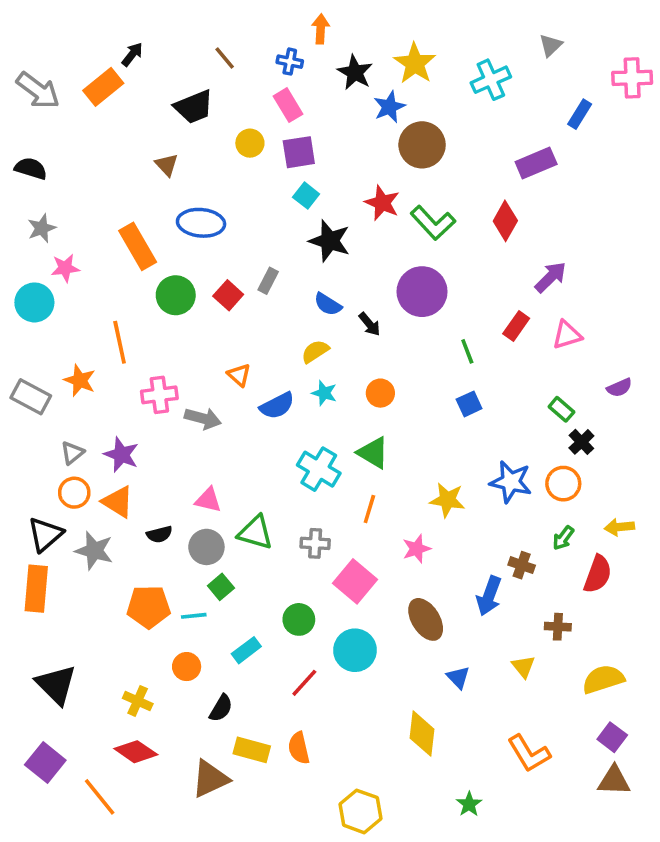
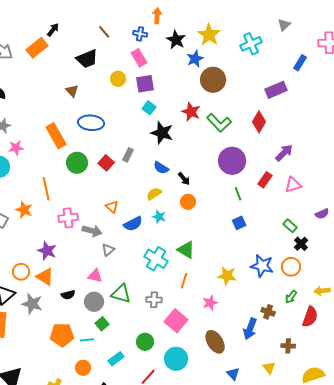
purple circle: (422, 292) -> (232, 161), moved
orange circle: (380, 393) -> (188, 202), moved
gray triangle: (72, 453) -> (108, 250), moved

